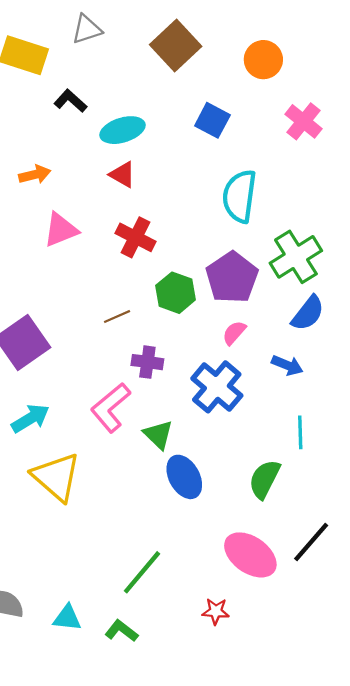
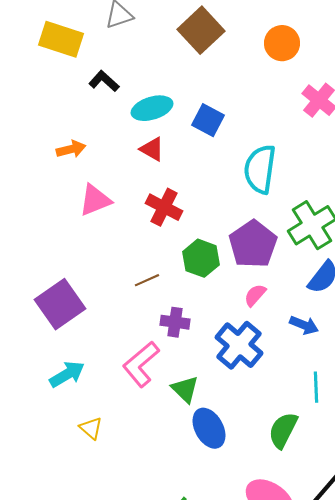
blue square: (212, 120) -> (208, 120), moved
yellow triangle: (56, 477) -> (91, 428), size x0.5

